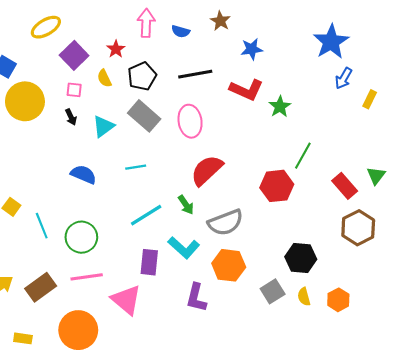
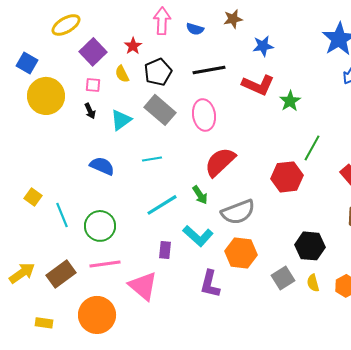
brown star: (220, 21) -> (233, 19), turned 30
purple rectangle: (149, 262) -> (165, 250), size x0.7

